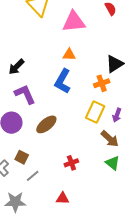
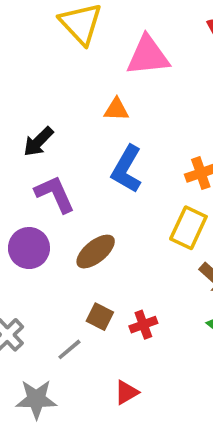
orange triangle: (69, 55) -> (116, 109), moved
brown square: (22, 157) -> (100, 317), moved
red triangle: (63, 198) -> (126, 392), turned -32

